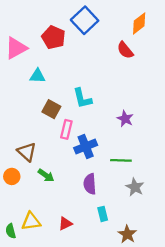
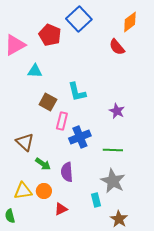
orange circle: (12, 176) -> (44, 191), moved
purple semicircle: (90, 184) -> (67, 172), moved
gray star: (135, 187) -> (113, 181), moved, size x1.4
yellow triangle: (31, 221) -> (23, 191), moved

